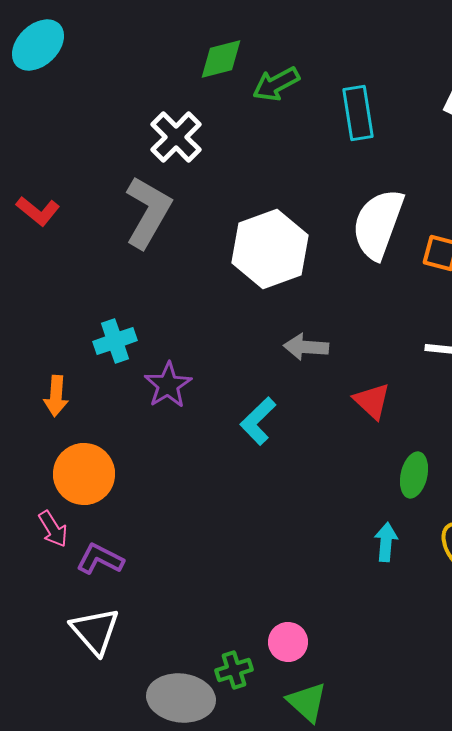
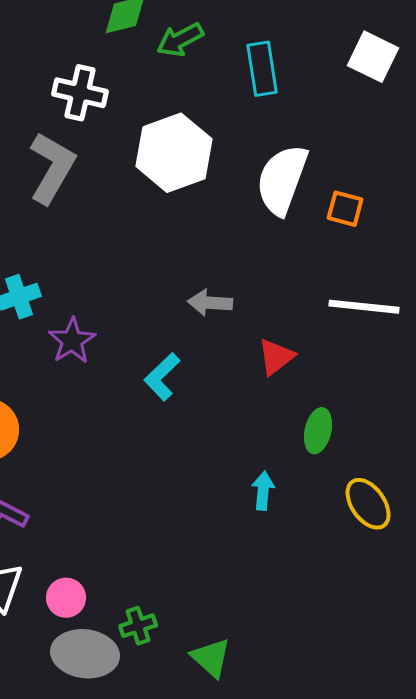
white cross: (176, 137) -> (80, 93), turned -32
white hexagon: (270, 249) -> (174, 153), moved
red triangle: (372, 401) -> (276, 357), turned 39
cyan arrow: (386, 542) -> (263, 491), moved
pink circle: (288, 642) -> (66, 598), moved

